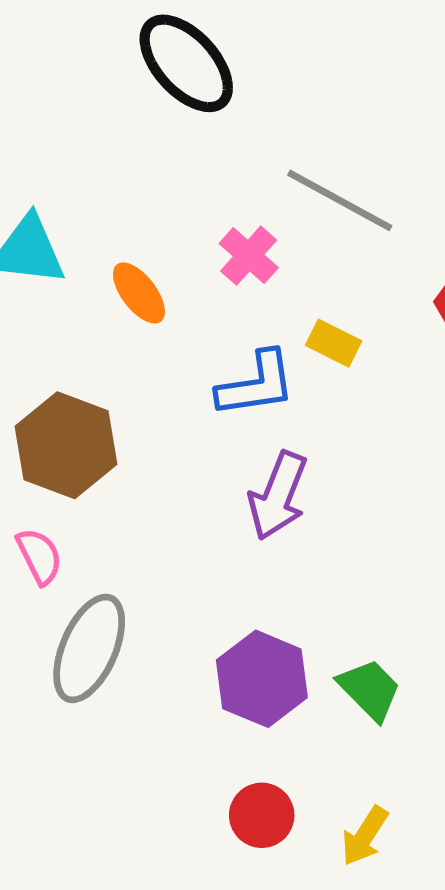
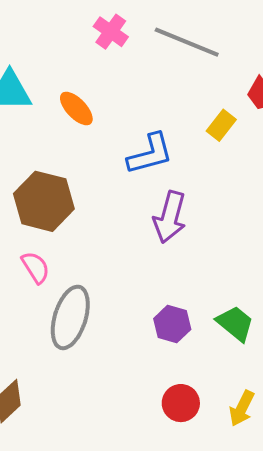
pink cross: (249, 256) -> (111, 32), moved
yellow rectangle: (334, 343) -> (221, 125), moved, turned -72
purple hexagon: (262, 679) -> (172, 324), size x0.7

